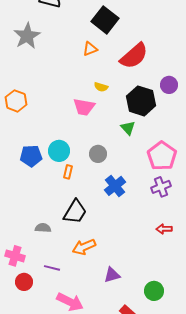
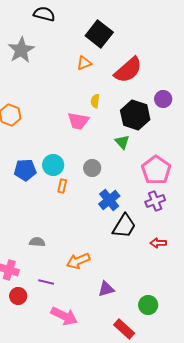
yellow semicircle: (101, 87) -> (95, 101), turned 80
black trapezoid: (75, 212) -> (124, 226), moved

